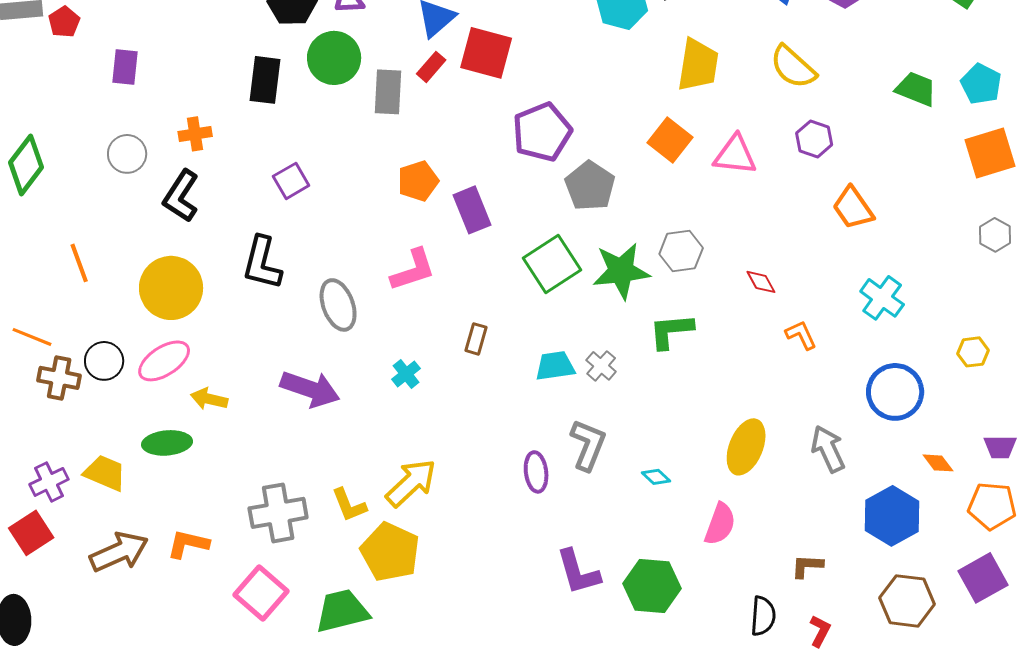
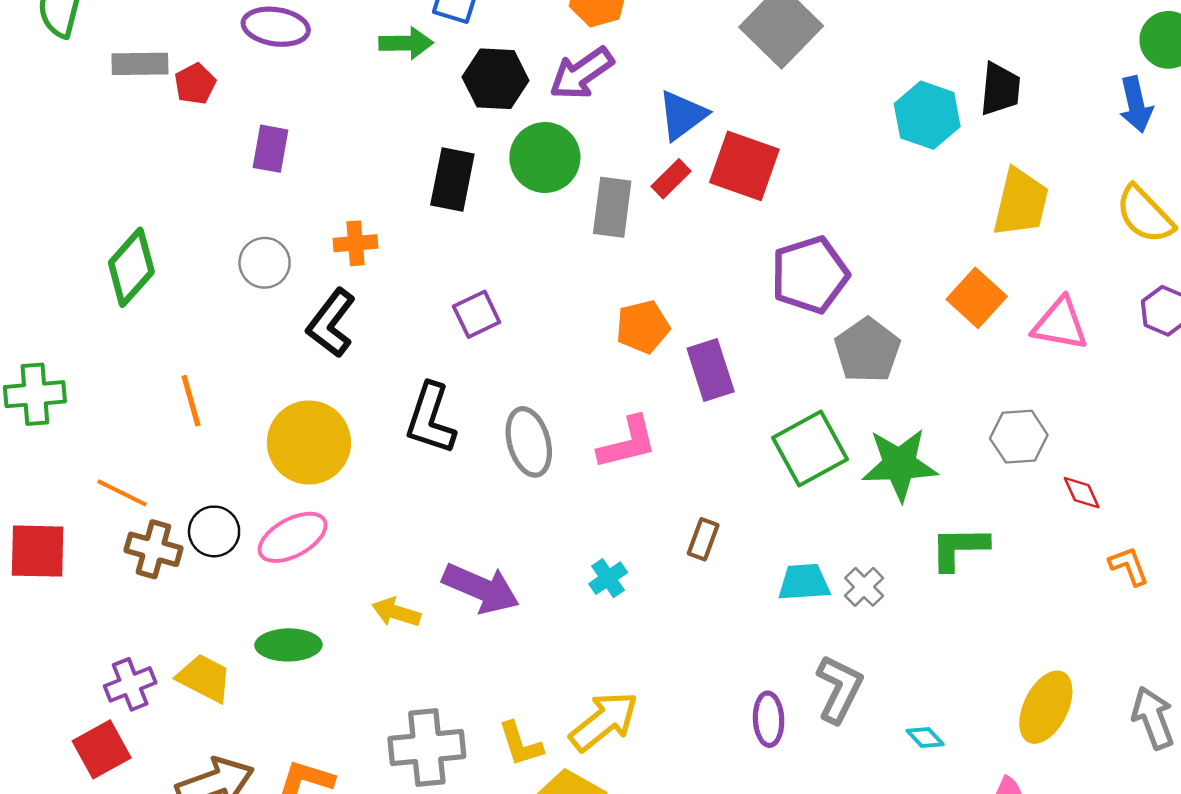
gray hexagon: (681, 251) -> (1019, 437), moved
gray ellipse: (338, 305) -> (529, 442), moved
yellow arrow: (209, 399) -> (396, 612), moved

